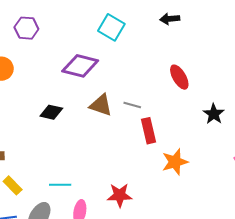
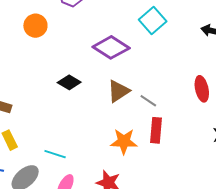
brown triangle: (101, 105) -> (118, 91), turned 50
orange star: (175, 162) -> (124, 142), moved

